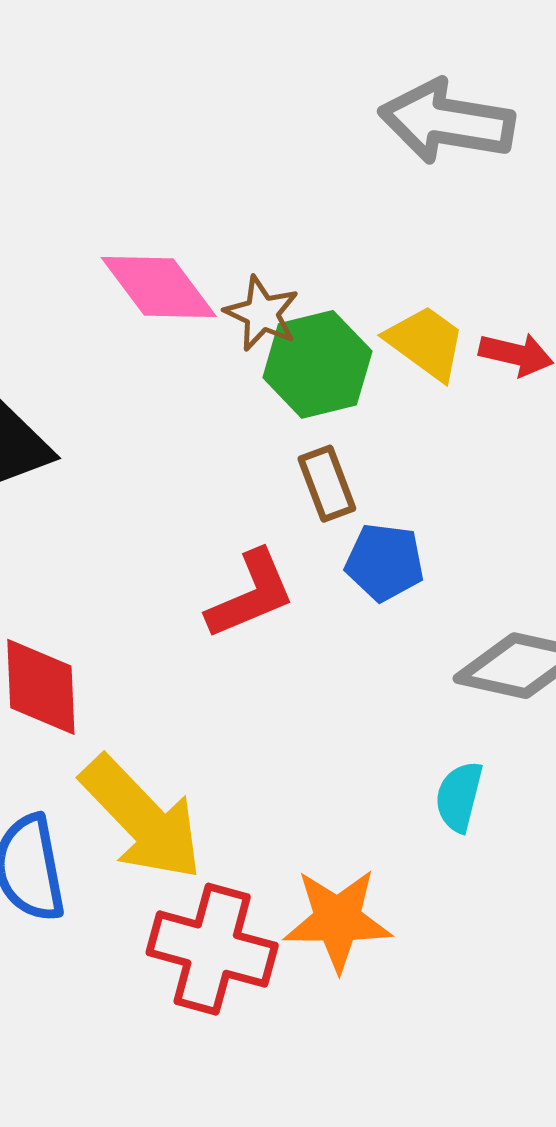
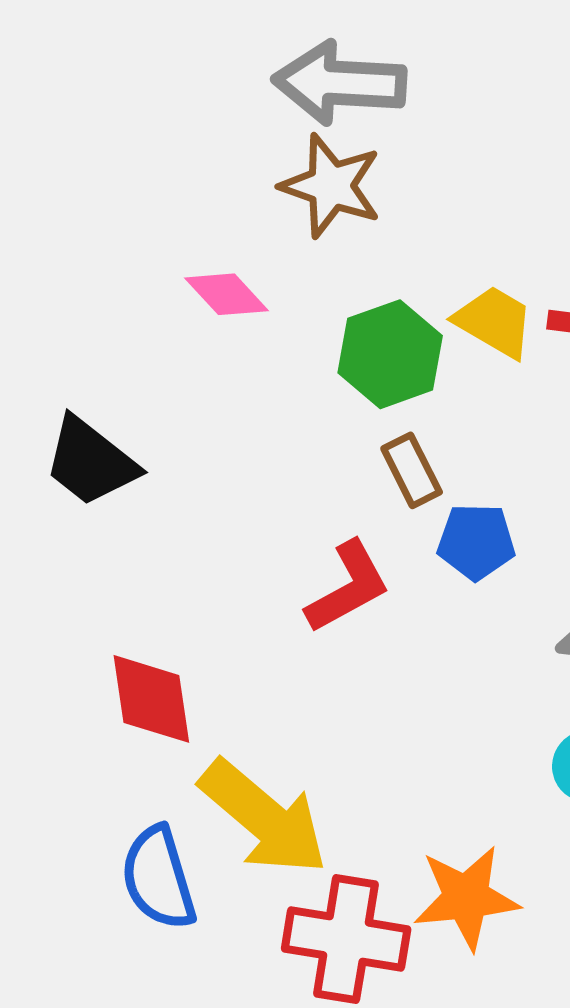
gray arrow: (447, 122) -> (340, 83), moved
pink diamond: (159, 287) -> (226, 294), size x0.7
brown star: (262, 313) -> (331, 186), moved, size x1.4

